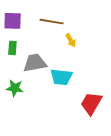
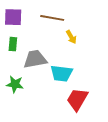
red trapezoid: (91, 103) -> (77, 99), moved

